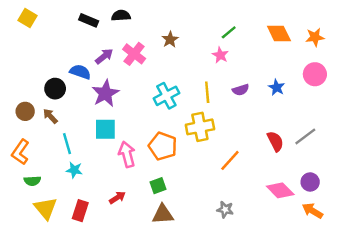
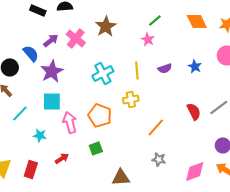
brown star: (170, 40) -> (106, 26), size x1.5
blue semicircle: (80, 72) -> (31, 53), turned 30
yellow cross: (200, 127) -> (131, 99), size x0.7
cyan line: (67, 144) -> (20, 113), turned 60
cyan star: (74, 170) -> (40, 135), moved
pink diamond: (280, 190) -> (195, 171), moved, turned -65
gray star: (225, 210) -> (159, 159), moved
brown triangle: (163, 214) -> (121, 177), moved

